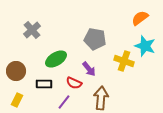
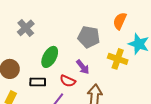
orange semicircle: (140, 18) -> (120, 21), moved, turned -30
green ellipse: (56, 59) -> (50, 57), turned -30

